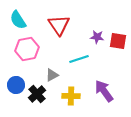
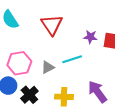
pink hexagon: (27, 49) -> (19, 63), moved
gray triangle: (52, 75) -> (48, 67), moved

